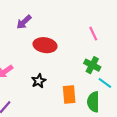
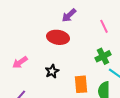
purple arrow: (24, 22) -> (69, 15), moved
green cross: (92, 65) -> (103, 56), turned 35

